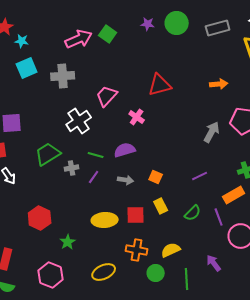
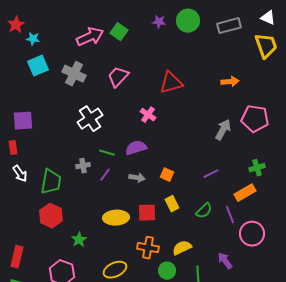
gray cross: (63, 76) -> (74, 74), turned 30
pink trapezoid: (107, 96) -> (118, 77), moved
green trapezoid: (48, 154) -> (51, 182), moved, turned 132

